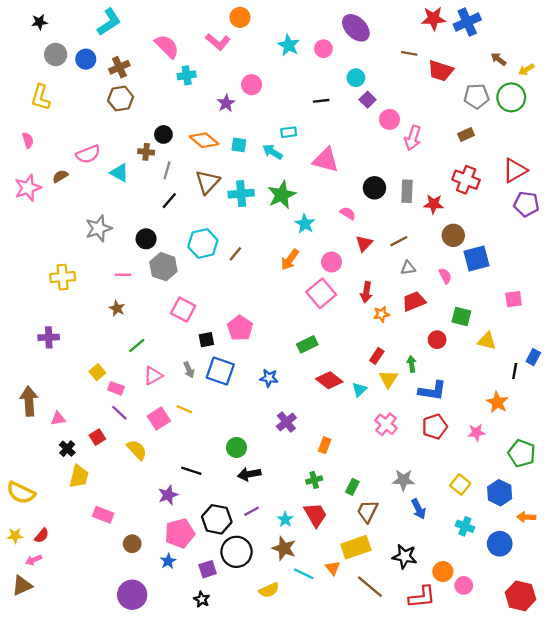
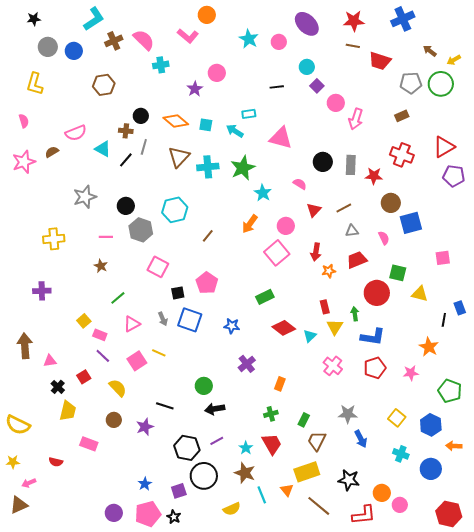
red star: (434, 19) -> (354, 21), moved
brown cross: (119, 67) -> (114, 41), moved
black line: (169, 201) -> (126, 160), moved
brown line: (235, 254) -> (208, 236), moved
red circle: (437, 340) -> (377, 293), size x1.6
red rectangle: (377, 356) -> (325, 307), turned -48
blue rectangle: (533, 357) -> (460, 308), turned -48
pink pentagon: (180, 533) -> (148, 514), moved
red semicircle: (42, 536) -> (56, 462), moved, turned 64
brown circle: (132, 544) -> (114, 420), moved
cyan line: (304, 574) -> (262, 495), turned 42
purple circle: (132, 595) -> (114, 513), size x0.7

